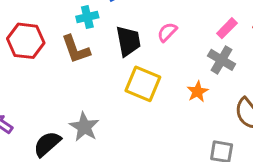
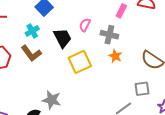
gray cross: (222, 60) -> (109, 35), moved
yellow square: (143, 84) -> (80, 62), turned -30

